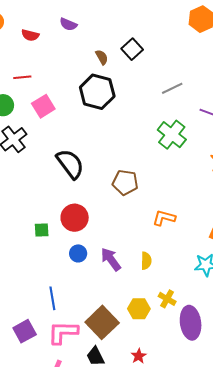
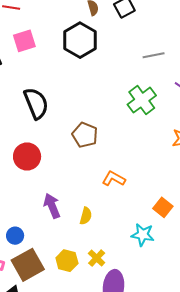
blue circle: (78, 253) -> (15, 236), moved

